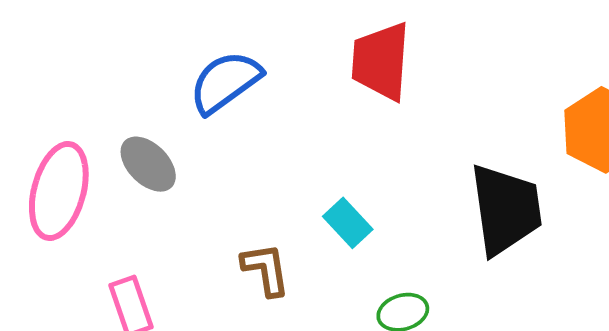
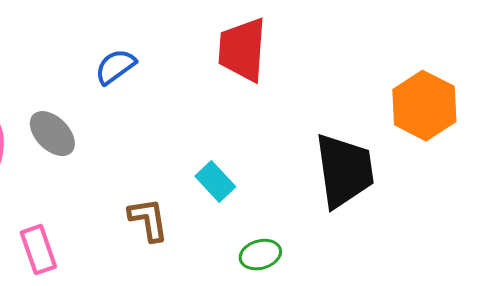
blue semicircle: (225, 82) -> (115, 67), size x0.7

